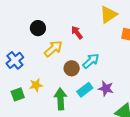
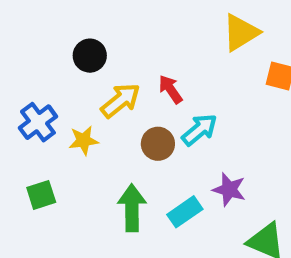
red arrow: (77, 32) -> (170, 89), moved
yellow star: (36, 85) -> (84, 140), moved
cyan rectangle: (85, 90) -> (185, 212), moved

